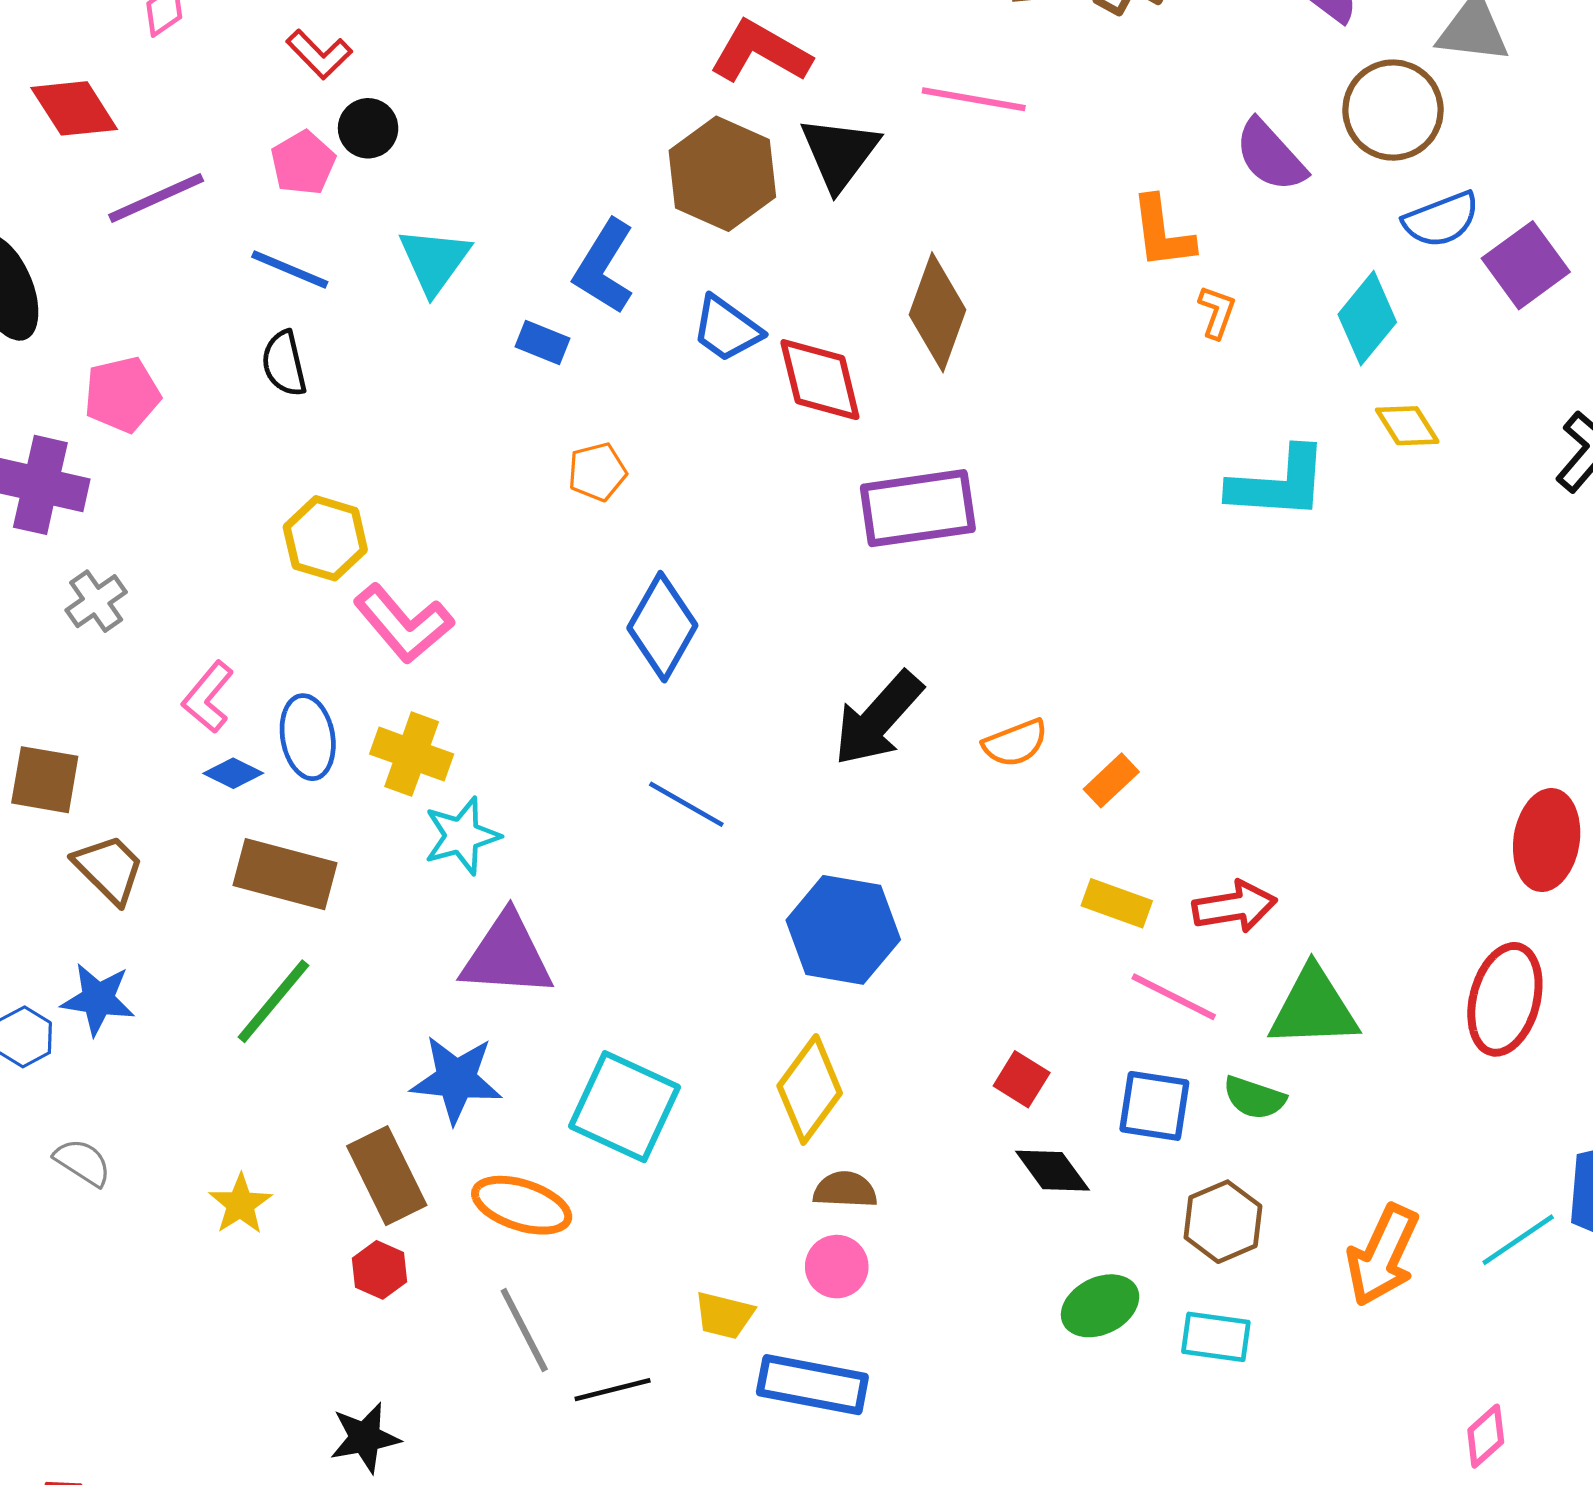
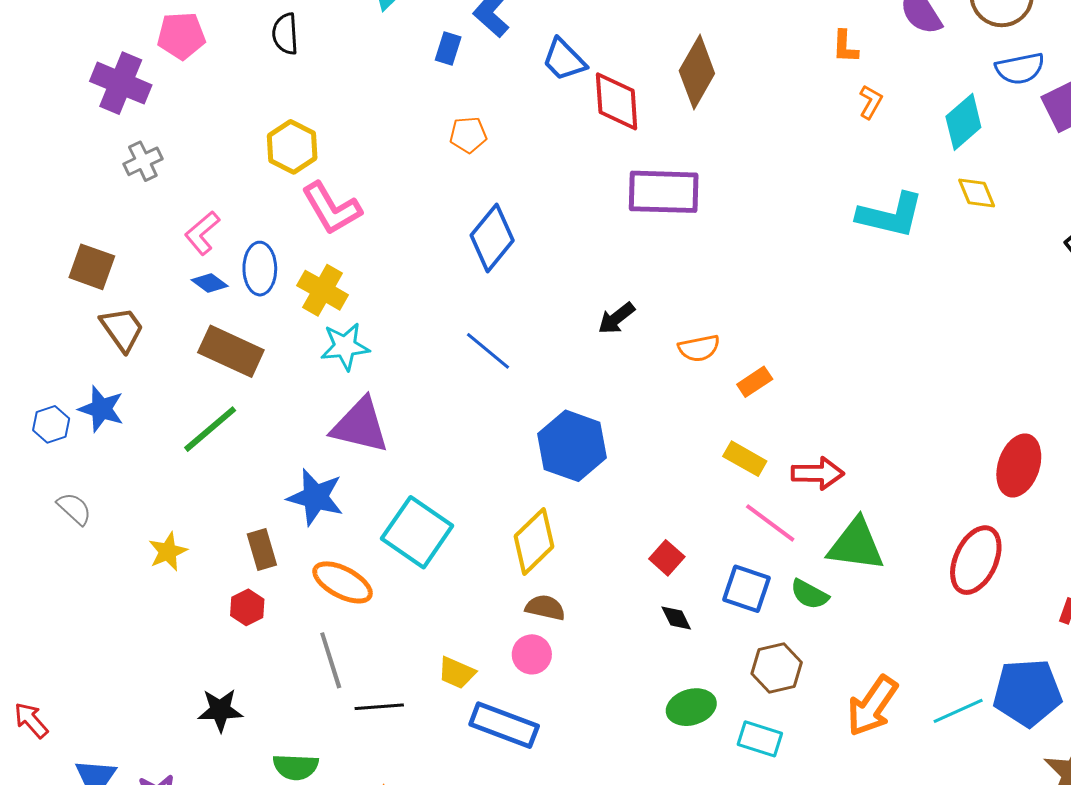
orange L-shape: (1162, 233) -> (845, 47), size x0.7
blue rectangle: (543, 343) -> (448, 49), turned 76
black arrow: (878, 719) -> (616, 318), size x0.6
black diamond: (1052, 1171) -> (676, 618), size x0.7
brown rectangle: (387, 1176) -> (262, 550), size x0.7

